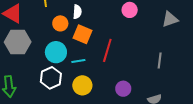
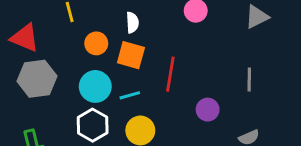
white semicircle: (77, 12) -> (132, 22), moved
purple circle: (123, 89) -> (208, 110), moved

